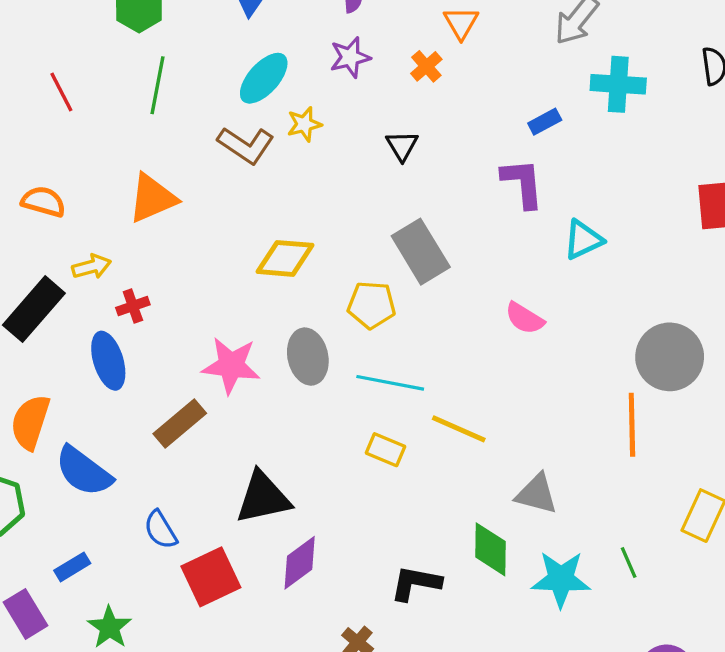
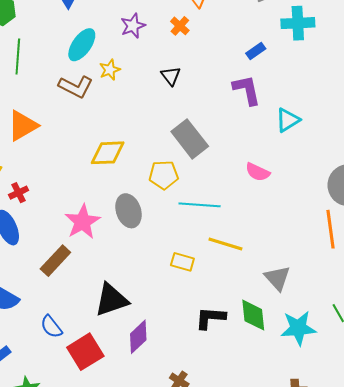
pink star: (231, 365) -> (83, 222), turned -30
cyan line: (390, 383) -> (200, 205), moved
gray triangle: (537, 494) -> (277, 278), turned 40
black L-shape: (416, 583) -> (210, 318), moved

